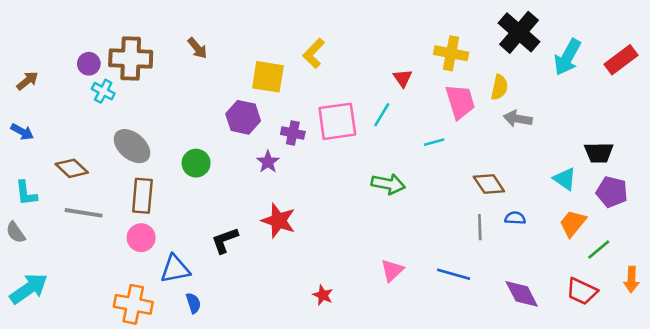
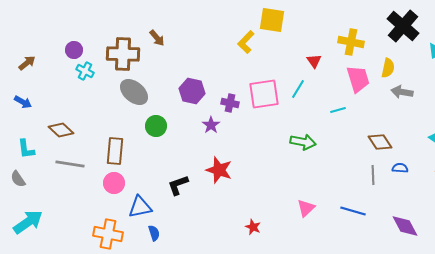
brown cross: (131, 59) -> (123, 54), moved
yellow square: (268, 77) -> (272, 20), moved
gray ellipse: (132, 146) -> (134, 92), moved

